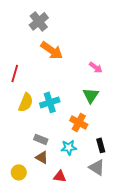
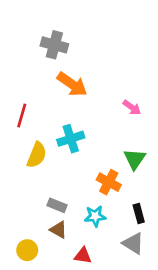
gray cross: (39, 21) -> (54, 45), turned -36
green triangle: (91, 95) -> (135, 159), moved
cyan cross: (50, 102) -> (71, 139), moved

